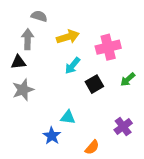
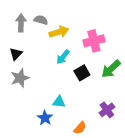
gray semicircle: (39, 16) -> (41, 20), moved
gray arrow: (28, 39) -> (21, 23), moved
black triangle: (18, 62) -> (16, 54), turned -40
green arrow: (128, 79) -> (111, 69), size x1.5

